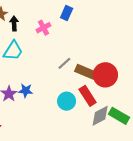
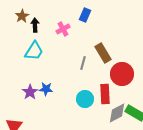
gray line: (64, 63) -> (83, 63), turned -32
brown rectangle: (85, 72) -> (103, 53), moved, turned 36
red rectangle: (88, 96) -> (105, 94), turned 30

